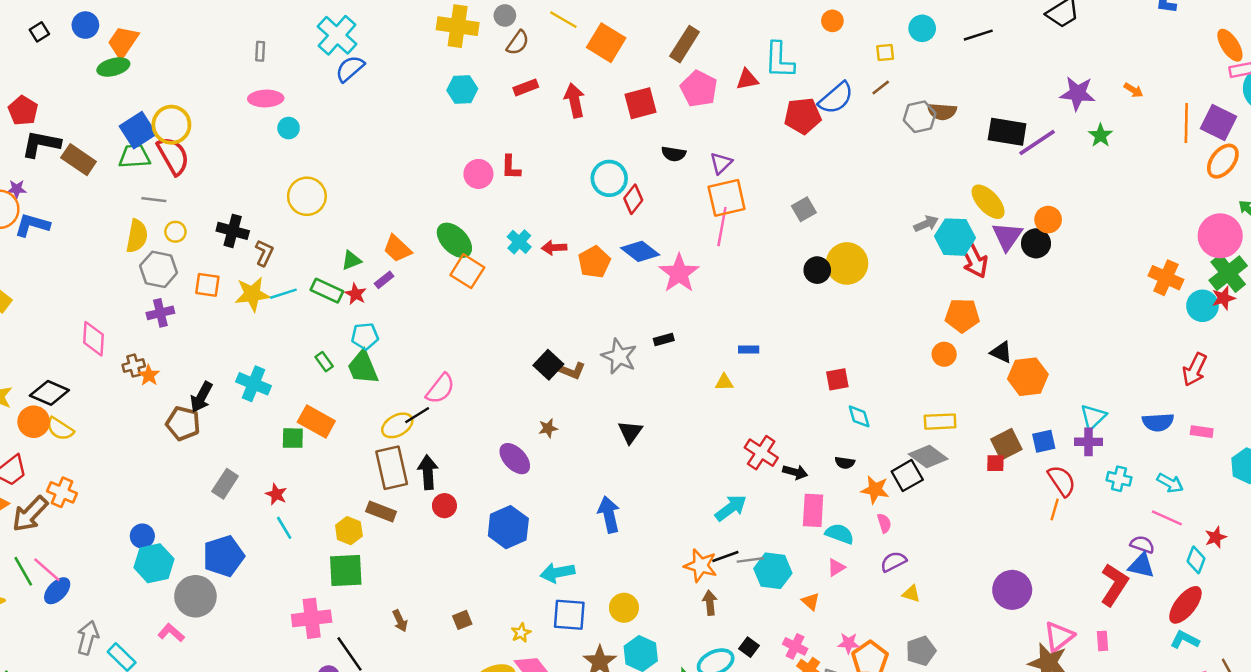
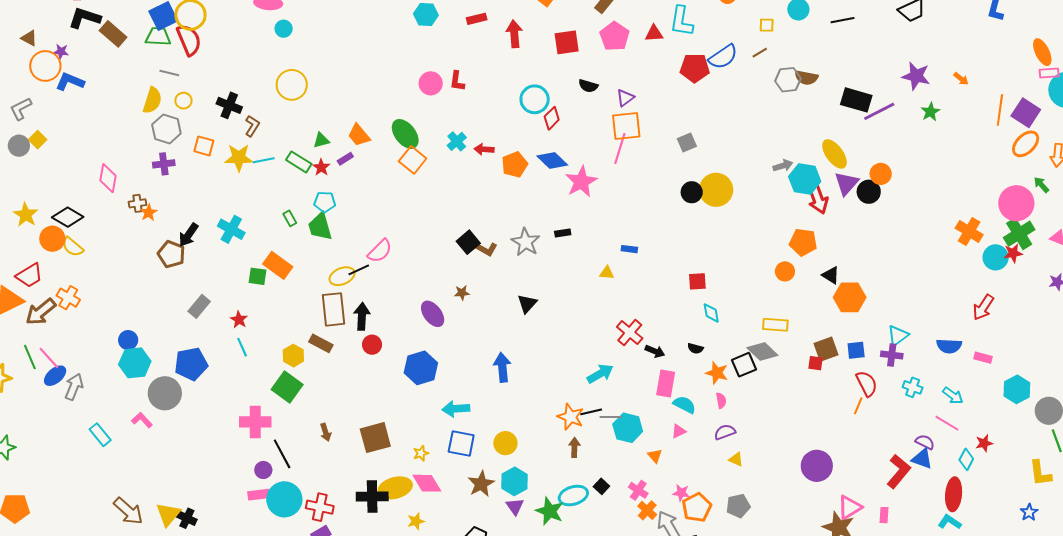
green square: (346, 571) -> (287, 387), turned 32
red ellipse: (1185, 605) -> (954, 494), turned -40
brown square: (462, 620) -> (375, 438), size x2.0
gray arrow: (88, 638) -> (74, 387), moved

